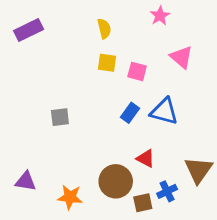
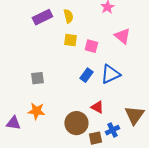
purple rectangle: (29, 30) -> (42, 17), moved
blue triangle: (164, 111) -> (110, 74), turned -40
orange star: (70, 197) -> (36, 111), moved

